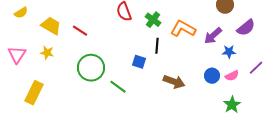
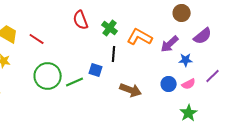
green line: (118, 87) -> (75, 82), moved, turned -60

